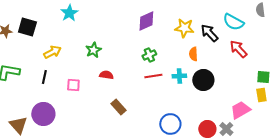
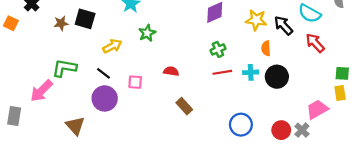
green star: (93, 50) -> (147, 33), moved
black line: (44, 77) -> (104, 73), turned -64
purple circle: (43, 114) -> (105, 98), moved

